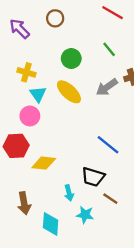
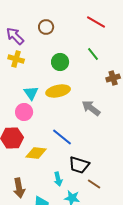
yellow cross: (26, 72) -> (16, 59), moved
gray arrow: (107, 87) -> (91, 108), moved, turned 72
yellow ellipse: (69, 92) -> (58, 91), turned -55
blue line: (108, 145) -> (62, 137), moved

